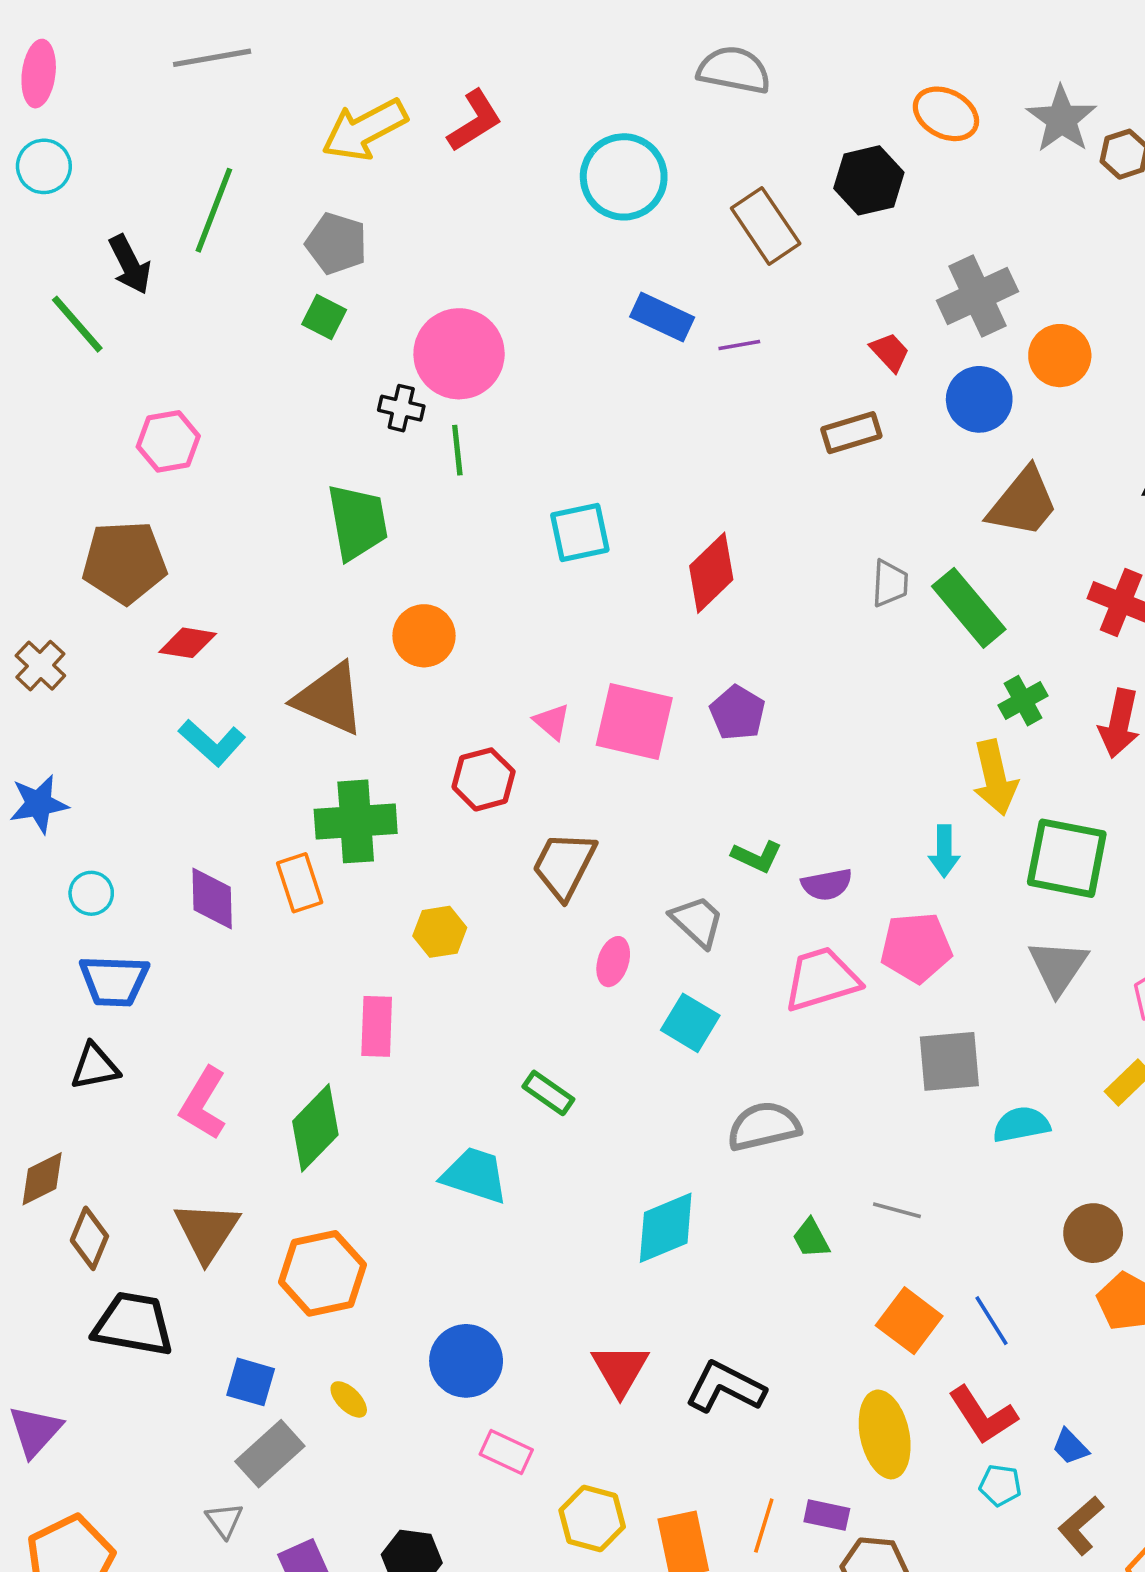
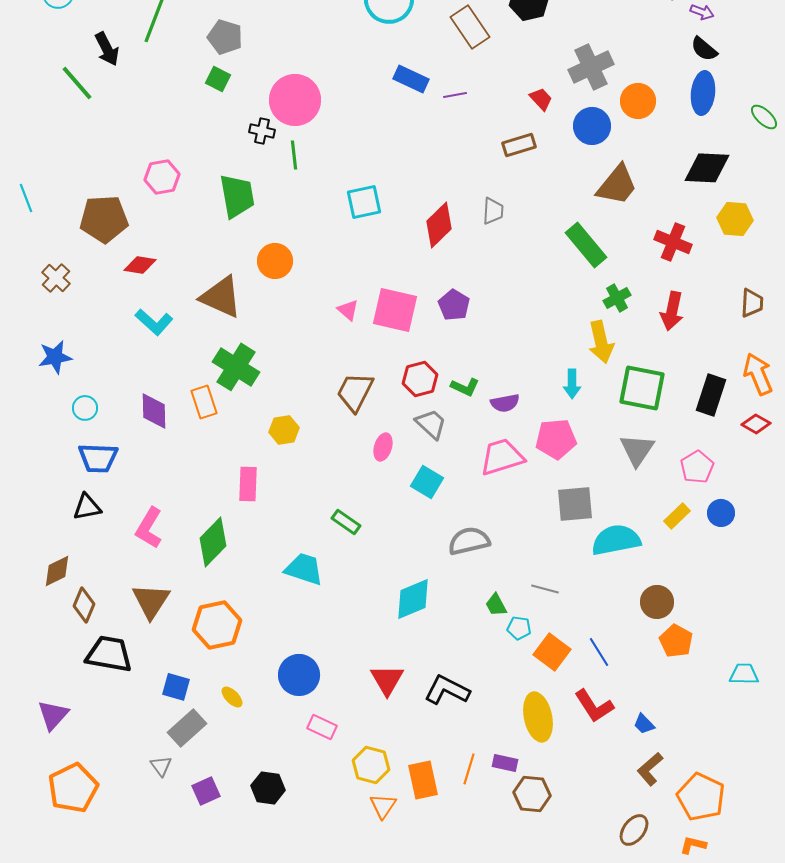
pink hexagon: (168, 441) -> (162, 177), moved
gray trapezoid: (890, 583) -> (493, 211), moved
red hexagon: (484, 779) -> (420, 379), moved
green cross: (356, 821) -> (236, 367), turned 36
cyan semicircle: (1021, 1124) -> (616, 540), size x1.5
cyan pentagon: (1000, 1485) -> (519, 628), moved

